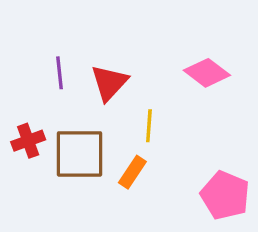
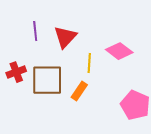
pink diamond: (207, 73) -> (119, 51), moved

